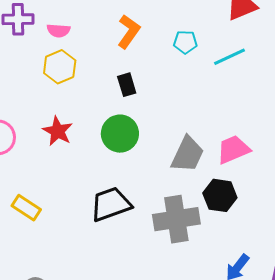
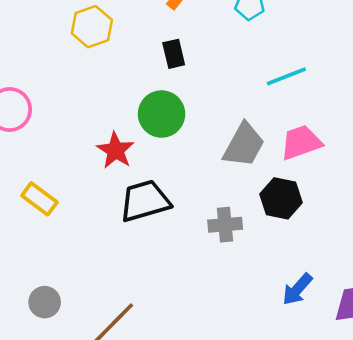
cyan line: (229, 57) -> (286, 76), moved
red star: (58, 131) -> (115, 150), moved
gray cross: (176, 219) -> (225, 225), size x0.6

